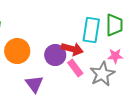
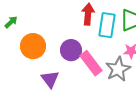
red arrow: (72, 49) -> (88, 14), moved, turned -100
pink rectangle: (75, 68) -> (91, 63), size x1.4

